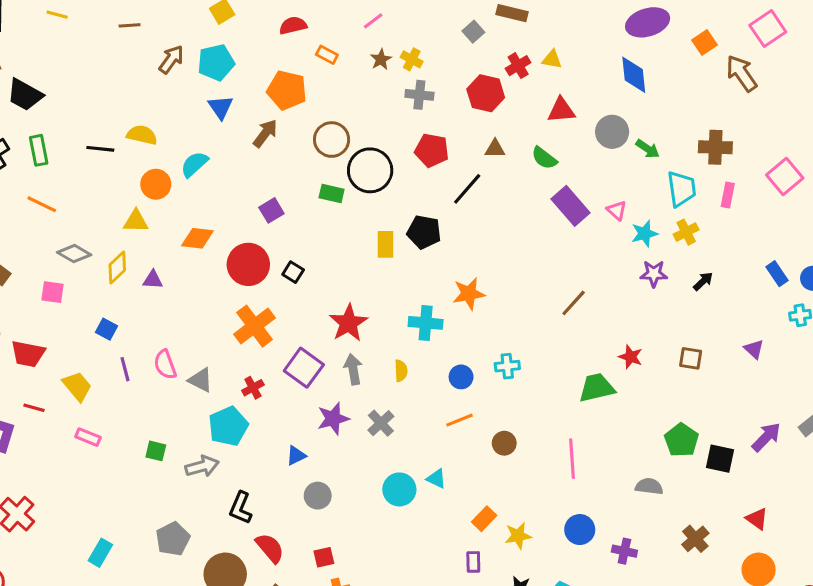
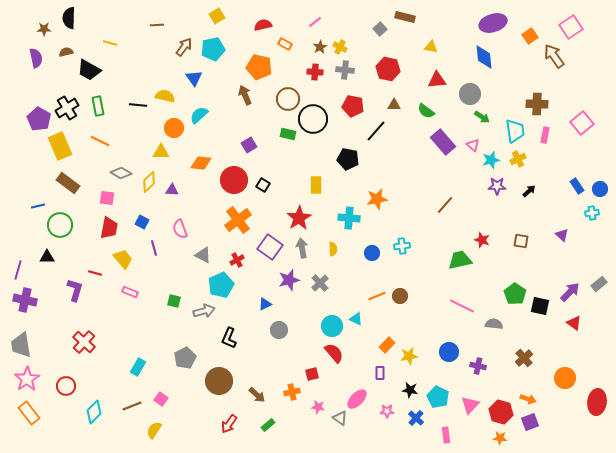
yellow line: (57, 15) -> (110, 43), moved
red cross: (518, 66) -> (315, 72), moved, turned 35
blue triangle: (221, 107) -> (194, 78), moved
brown arrow: (265, 133) -> (245, 95), turned -60
green arrow: (648, 149) -> (482, 117), moved
yellow rectangle: (386, 244) -> (316, 185), moved
red trapezoid: (28, 354) -> (109, 228), moved, turned -90
pink semicircle: (165, 365) -> (180, 229), moved
orange line: (459, 420) -> (377, 296), moved
pink line: (572, 459) -> (462, 306), moved, turned -60
red triangle: (757, 519) -> (574, 323), moved
red semicircle: (270, 548) -> (334, 353), moved
red square: (324, 557) -> (312, 374), moved

